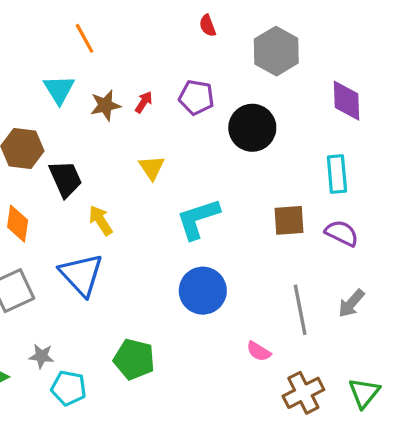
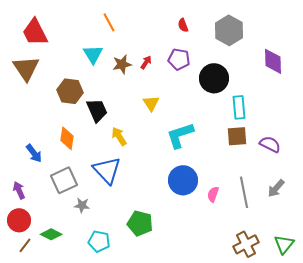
red semicircle: (208, 26) -> (183, 25), moved
cyan rectangle: (337, 174) -> (239, 107), moved
pink semicircle: (259, 351) -> (213, 194), moved, turned 77
gray star: (41, 356) -> (82, 205), moved

